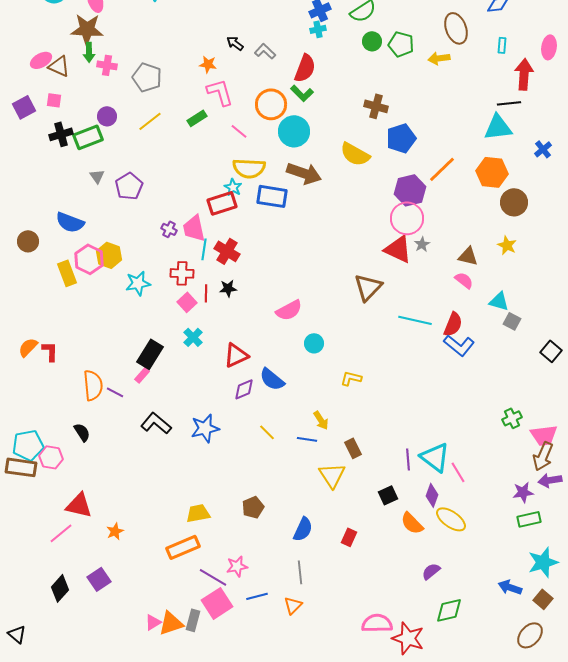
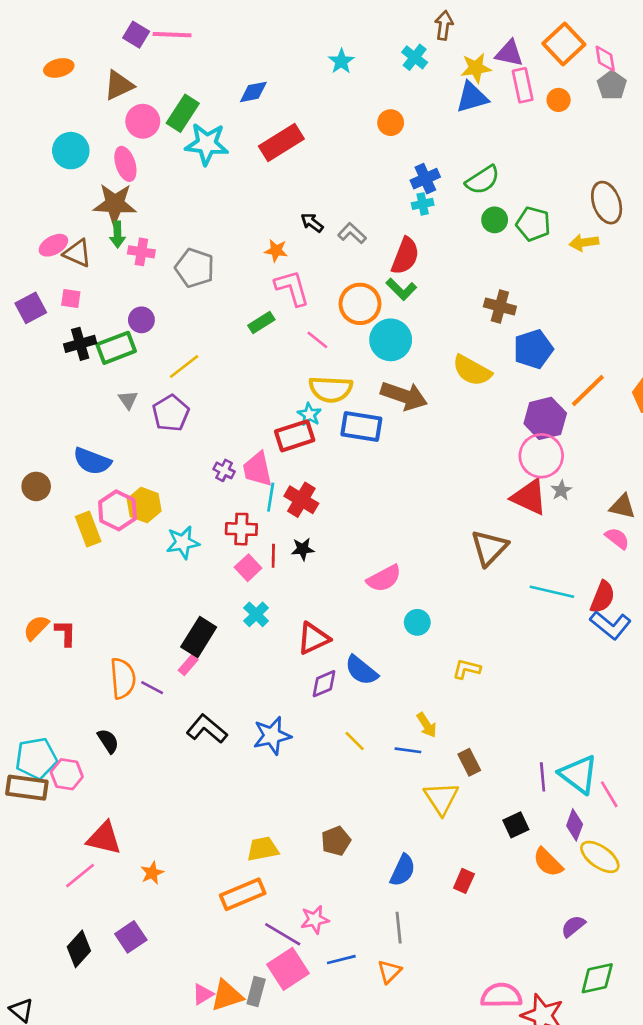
yellow line: (150, 121) -> (184, 366), moved

